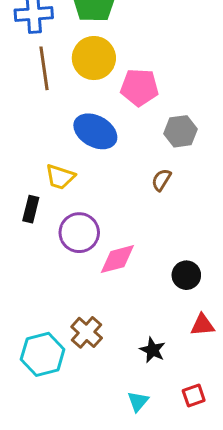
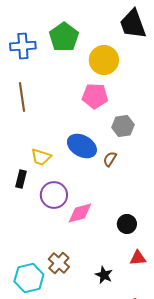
yellow circle: (94, 58) -> (104, 60), moved
brown line: (44, 68) -> (22, 97), moved
blue ellipse: (95, 131) -> (82, 146), moved

